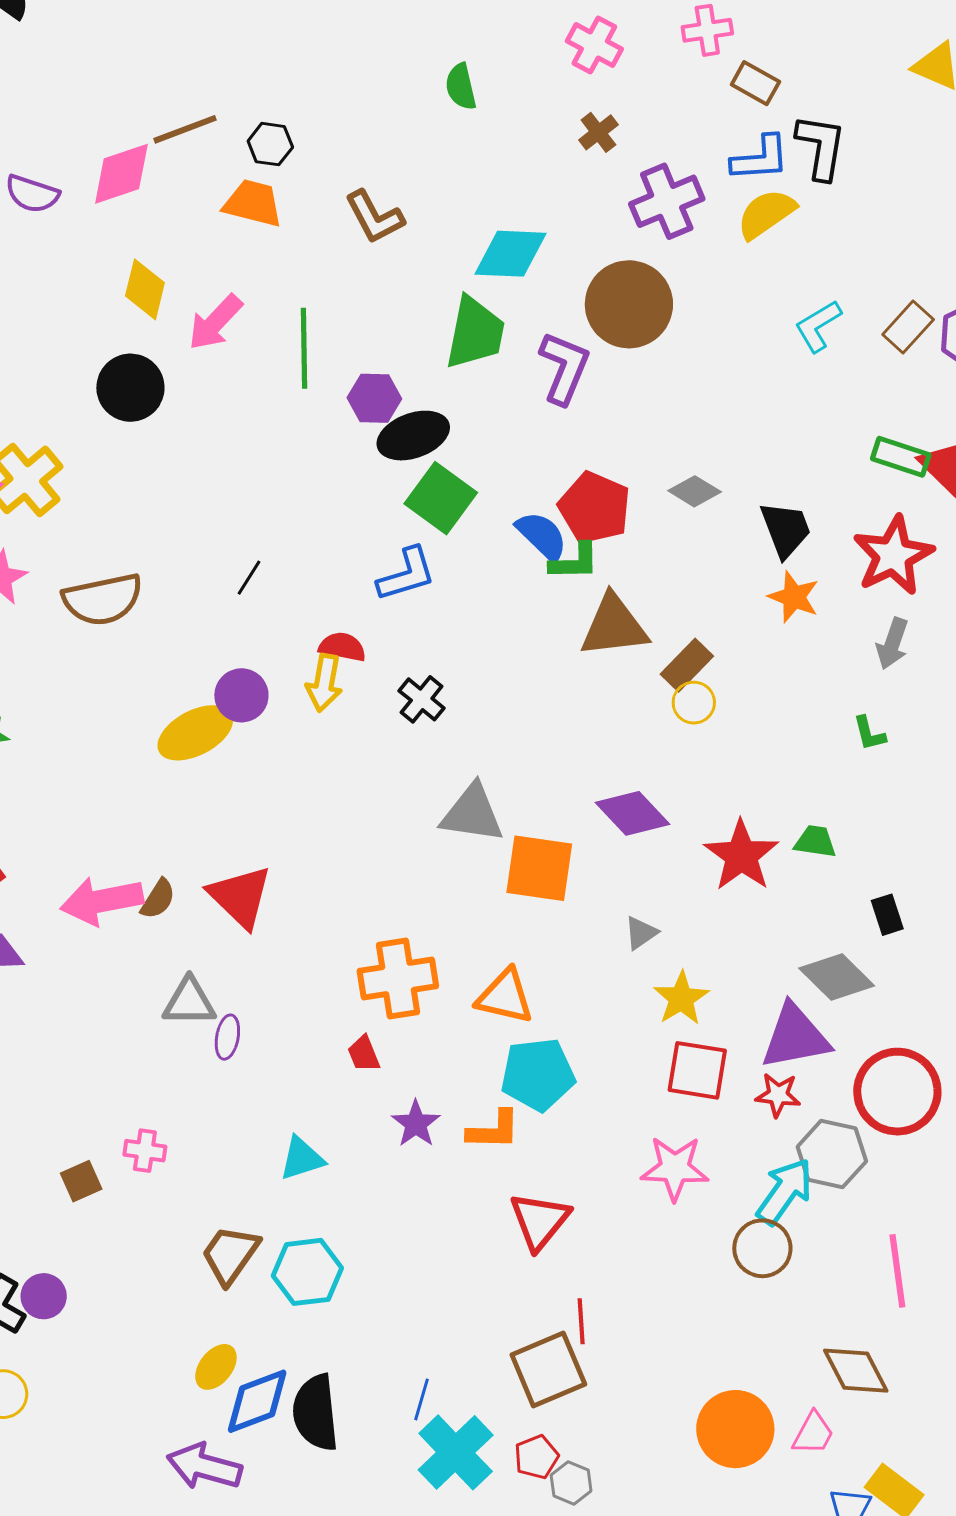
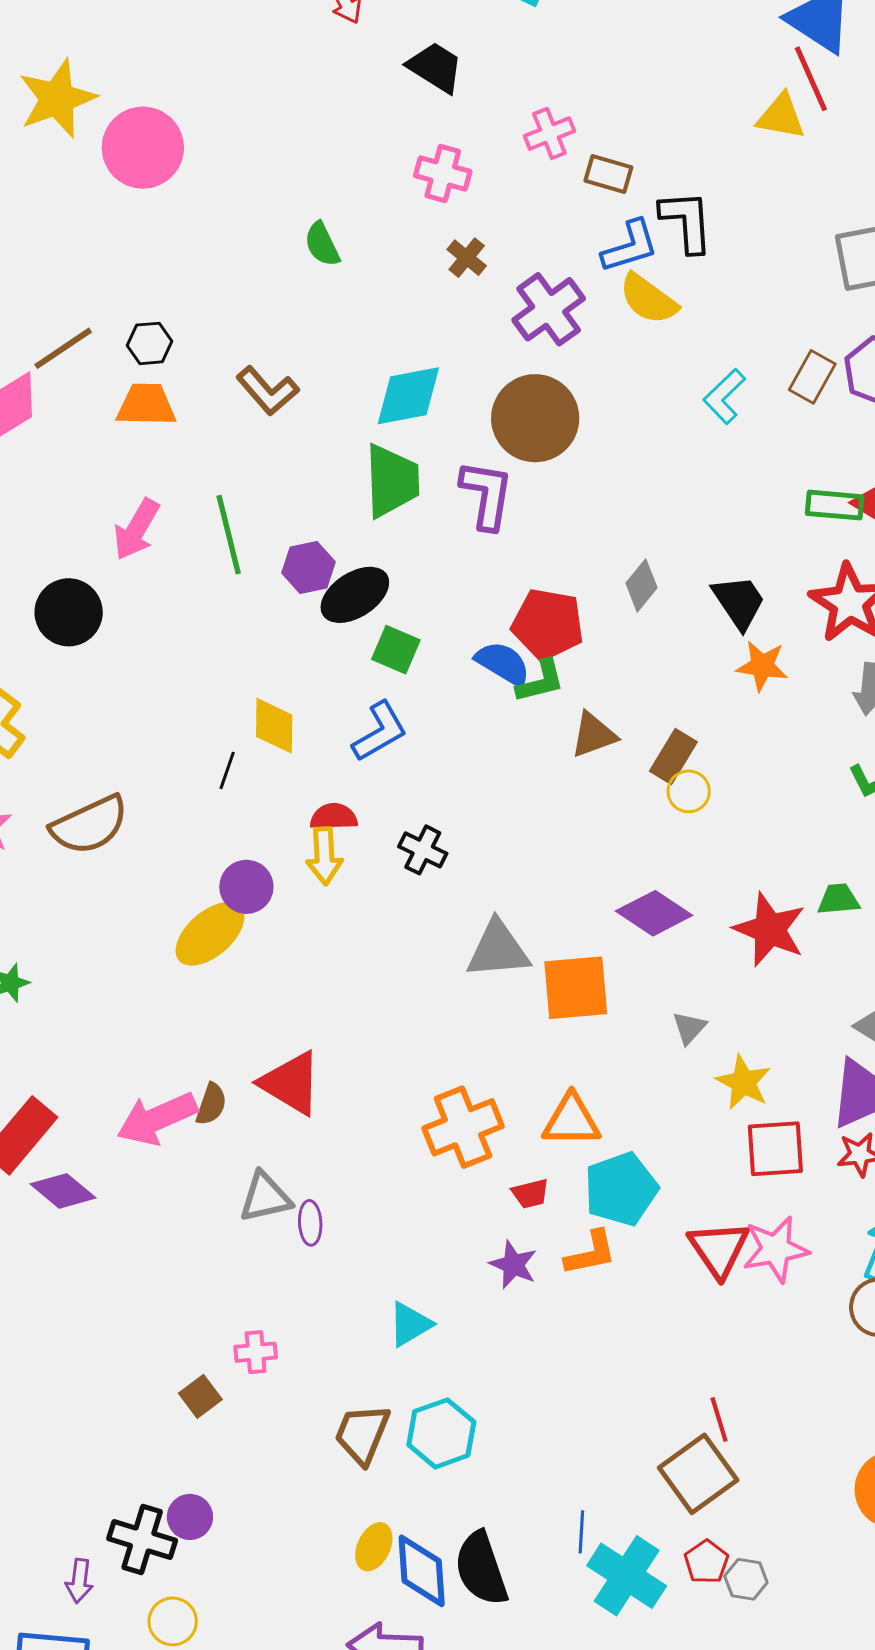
yellow semicircle: (766, 214) -> (648, 299), turned -96
yellow diamond: (145, 289) -> (274, 726), moved
gray diamond: (695, 491) -> (642, 585), turned -69
green square: (441, 498) -> (396, 650), size x0.7
brown triangle: (614, 626) -> (594, 735), size x0.7
red trapezoid: (364, 1054) -> (530, 1194), moved, turned -69
red triangle: (540, 1221) -> (719, 1249), moved
blue diamond: (257, 1401) -> (422, 1571), turned -60

